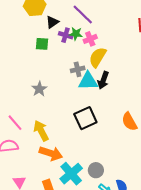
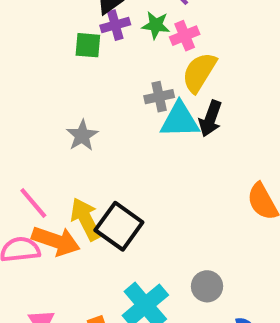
purple cross: (66, 35) -> (115, 25), moved, turned -32
black square: (85, 118) -> (119, 226), moved, turned -30
orange arrow: (51, 153) -> (56, 241), moved
gray circle: (96, 170) -> (207, 286), moved

